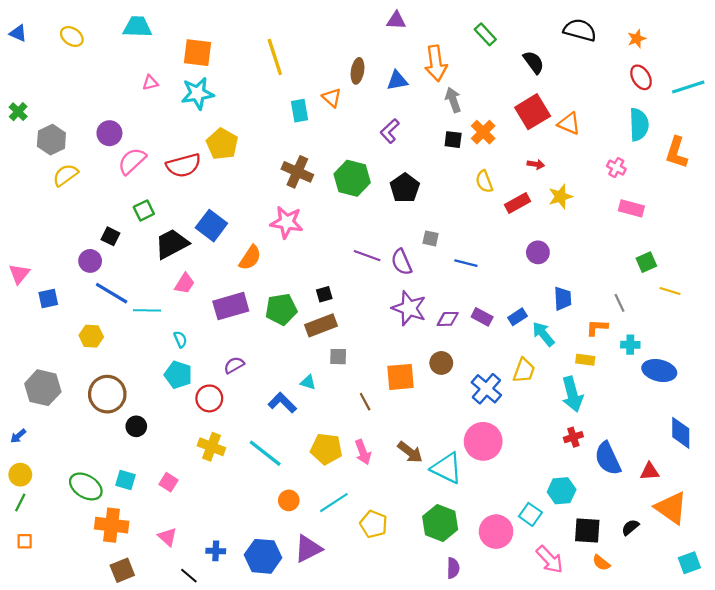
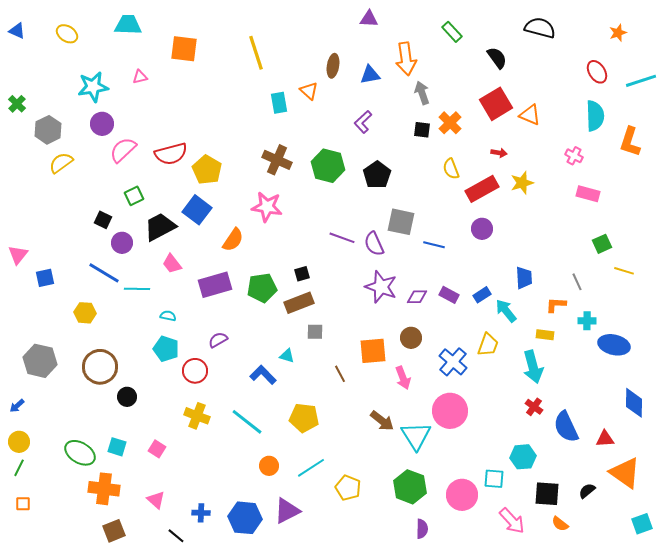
orange star: (637, 39) -> (618, 33), moved
cyan star: (197, 93) -> (93, 87), moved
yellow pentagon: (222, 144) -> (207, 170), moved
red rectangle: (518, 203) -> (482, 189), size x1.4
gray square: (431, 238) -> (401, 222), size x1.8
purple circle: (538, 252) -> (482, 229), moved
purple circle: (90, 261) -> (122, 243), moved
pink trapezoid: (185, 284) -> (172, 264), turned 110
cyan semicircle: (180, 339) -> (168, 316), turned -56
red cross: (573, 437) -> (534, 407), turned -36
pink arrow: (363, 452) -> (403, 378), moved
cyan triangle: (447, 468) -> (416, 436), turned 32
cyan square: (530, 514) -> (494, 479), turned -30

